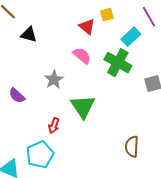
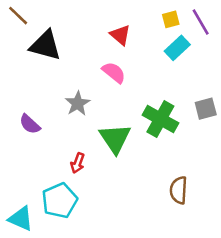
yellow square: (107, 15) -> (171, 19), moved
black triangle: (29, 35) -> (45, 45), size x1.5
green cross: (118, 63) -> (160, 119), moved

